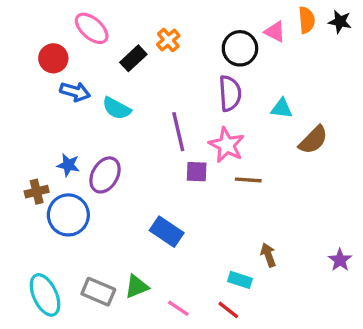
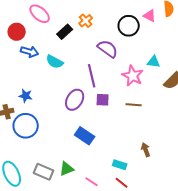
purple semicircle: (230, 93) -> (108, 49), moved, turned -50
pink star: (227, 145) -> (133, 76), moved
purple ellipse: (105, 175) -> (75, 100), moved
cyan rectangle: (240, 280) -> (120, 165), moved

